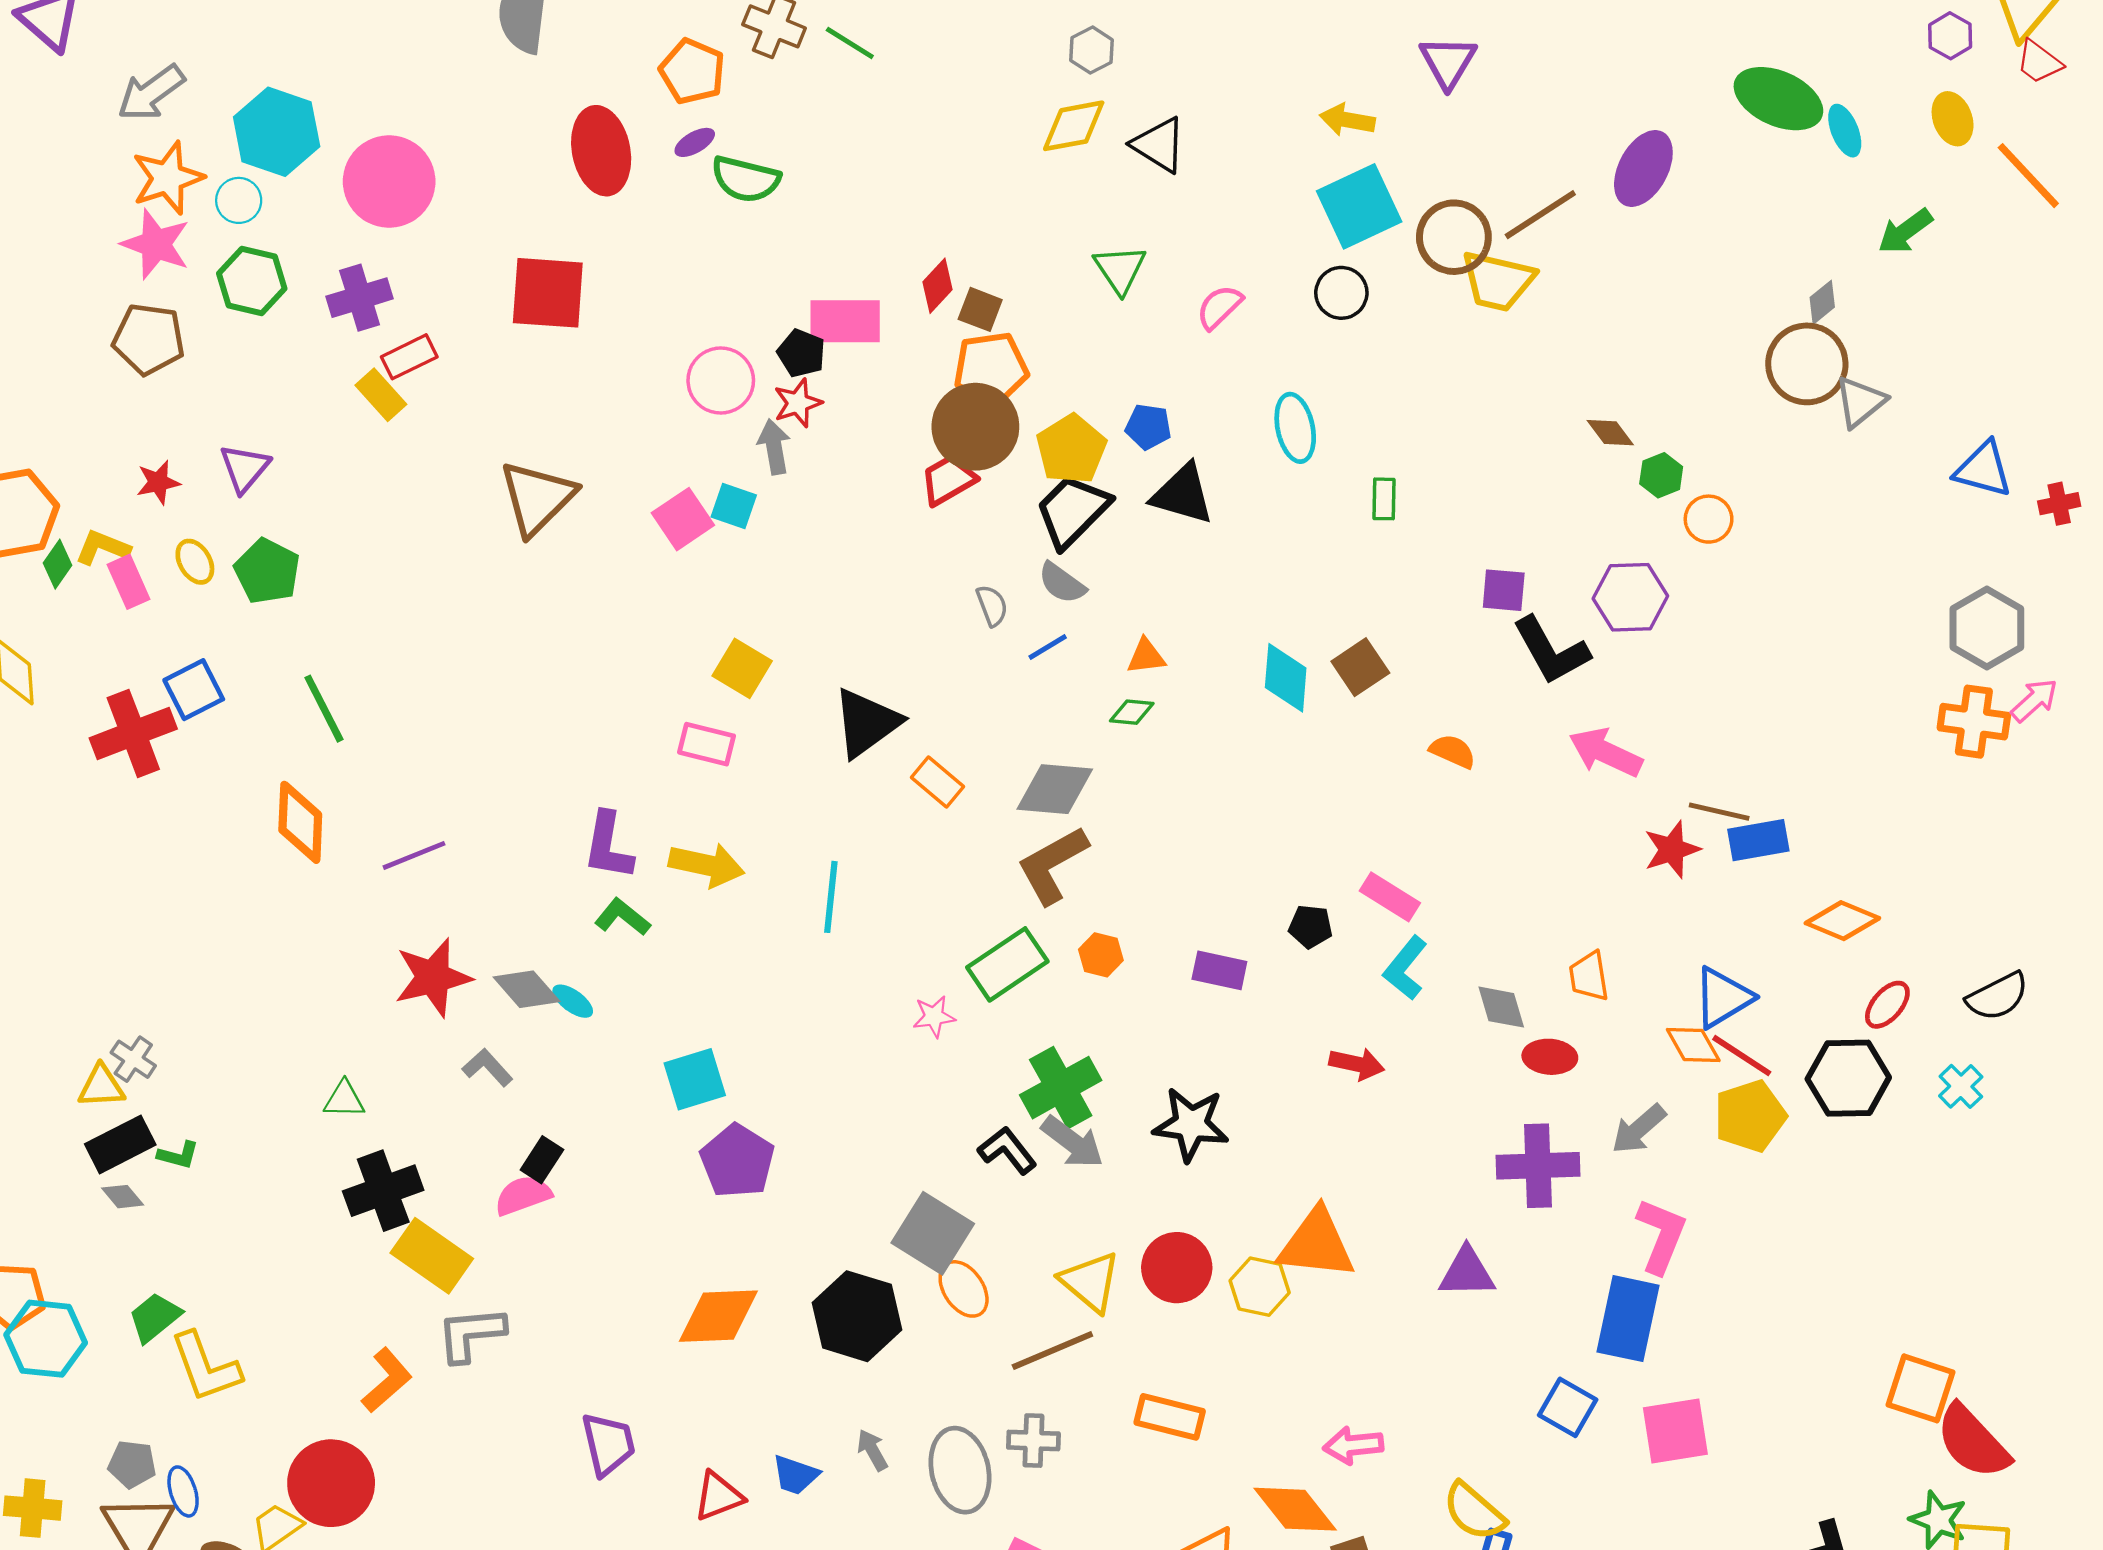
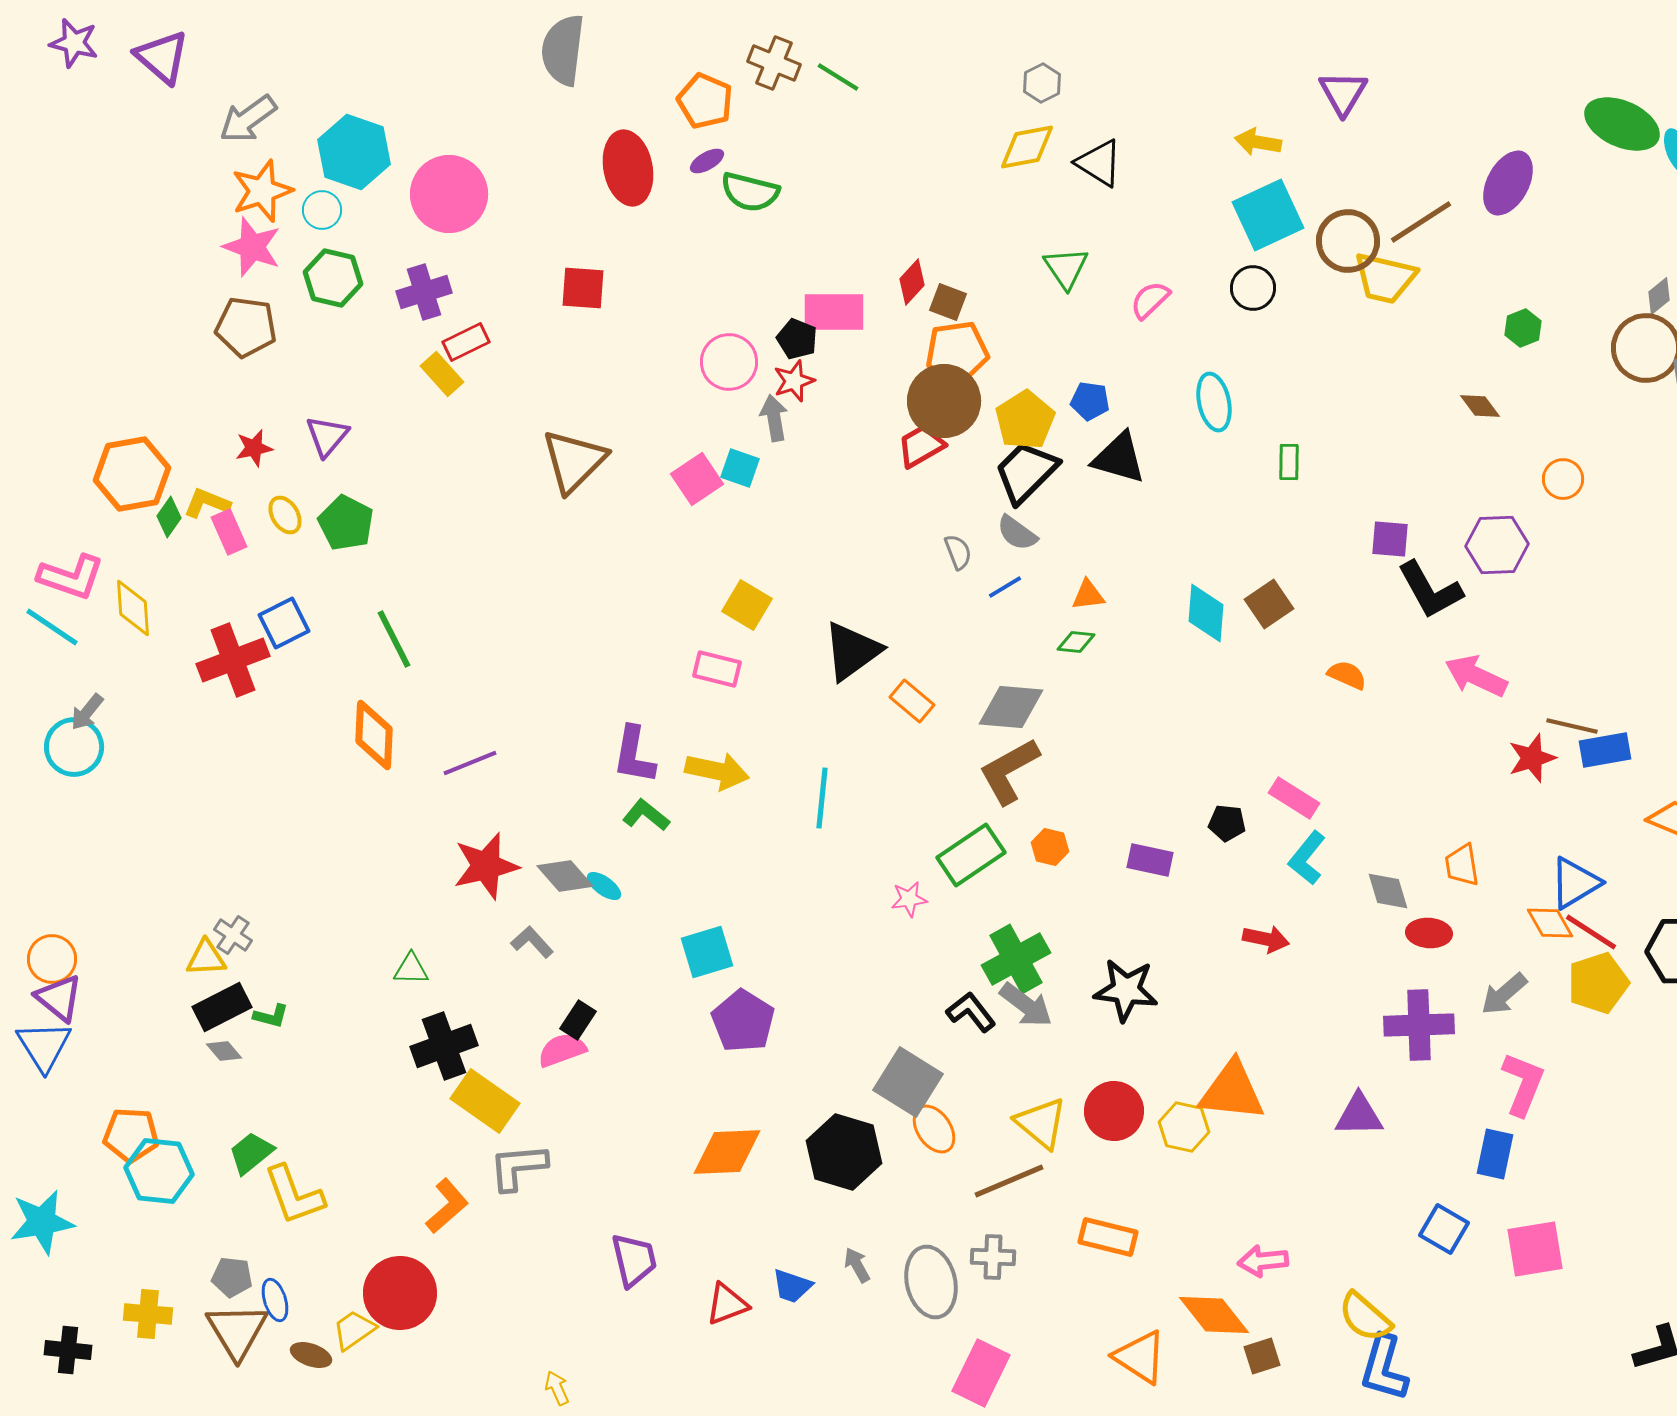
red square: (548, 293) -> (583, 288), size x0.7
green hexagon: (1661, 475) -> (1523, 328), moved
blue rectangle: (1628, 1319) -> (1495, 1154), size x0.7

